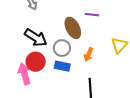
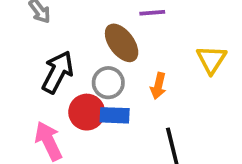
black arrow: (36, 38) -> (58, 72), turned -85
red circle: (36, 62) -> (87, 112), moved

